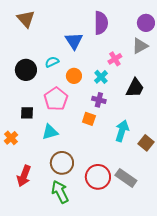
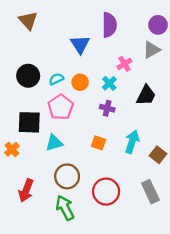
cyan semicircle: (52, 62) -> (56, 79), moved
black square: (27, 113) -> (29, 122), size x1.6
orange square: (89, 119) -> (98, 143), moved
gray rectangle: (126, 178) -> (150, 192), moved, turned 30

